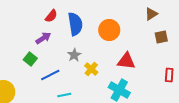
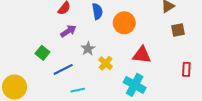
blue semicircle: (75, 24) -> (97, 11), moved, size x0.7
purple arrow: (43, 38) -> (68, 31), moved

